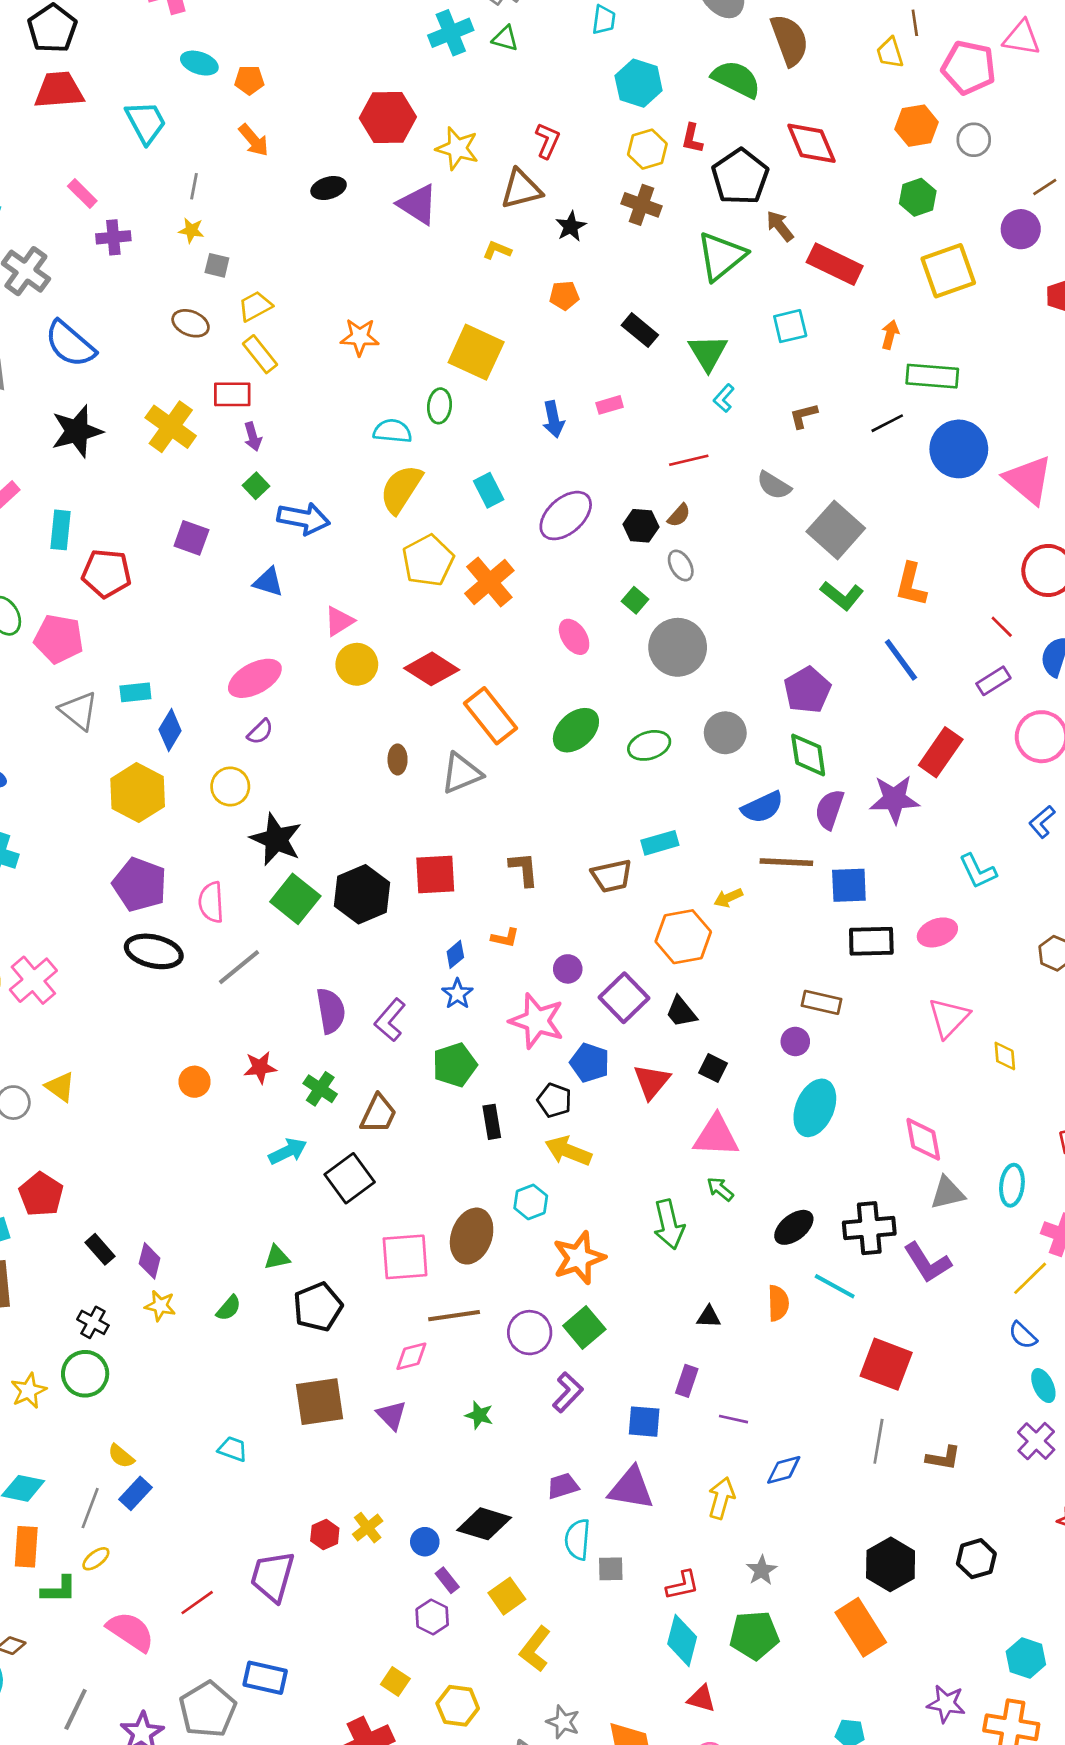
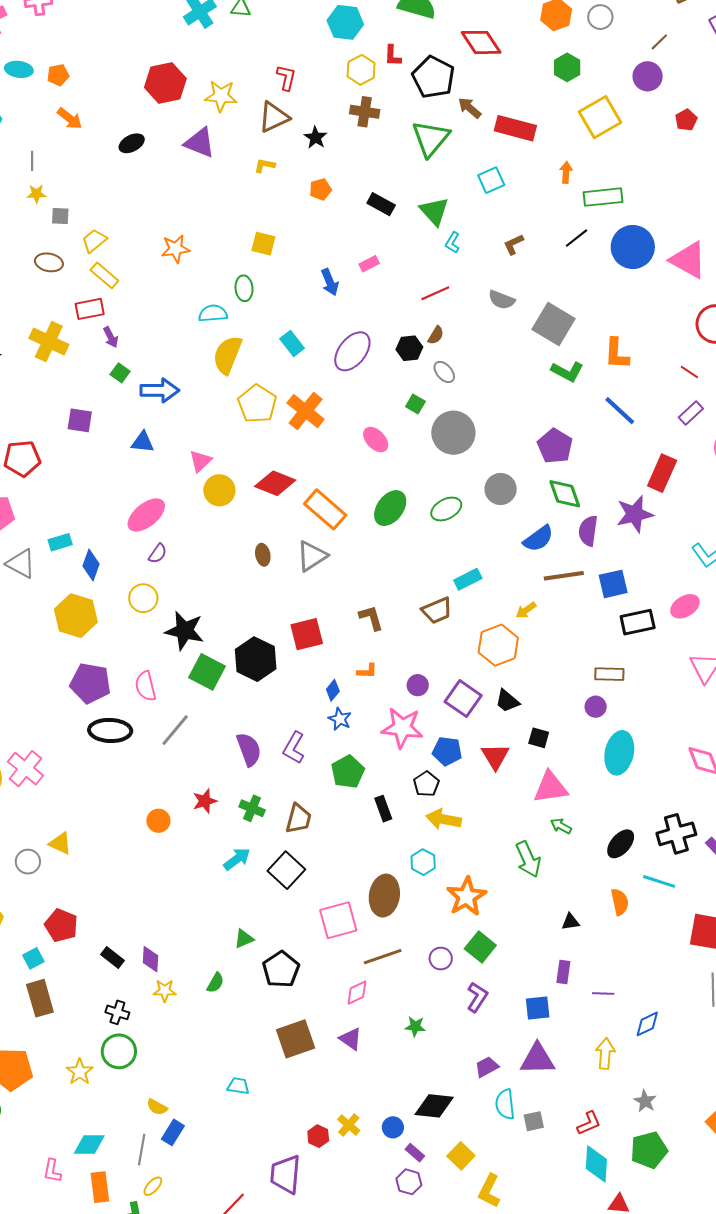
yellow square: (476, 352) -> (263, 244), size x0.6
black pentagon: (554, 1100) -> (426, 784), turned 30
purple circle: (530, 1333) -> (441, 959), size x0.7

